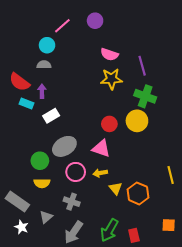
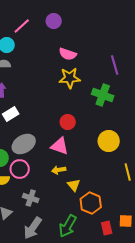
purple line: (142, 66) -> (115, 65), moved
yellow circle: (137, 121) -> (109, 141), moved
pink circle: (76, 172) -> (20, 169), moved
orange hexagon: (138, 193) -> (91, 203), moved
red rectangle: (134, 235) -> (107, 228), moved

